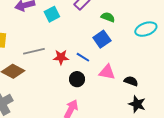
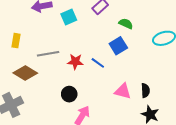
pink triangle: (107, 72) -> (123, 91), moved
black circle: (77, 79) -> (69, 94), moved
black semicircle: (131, 81) -> (145, 91), turned 64

